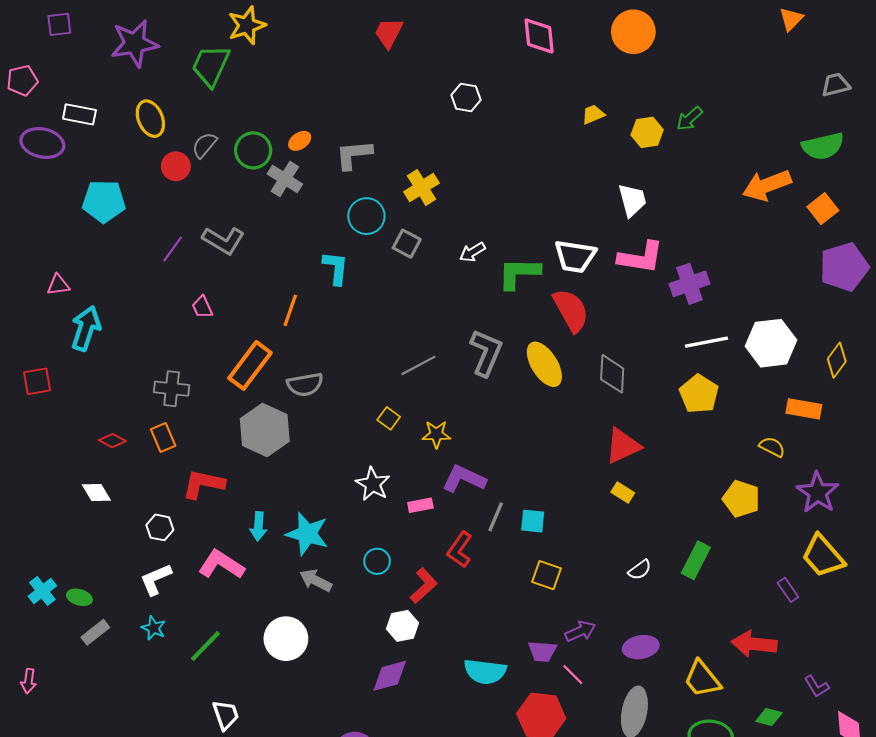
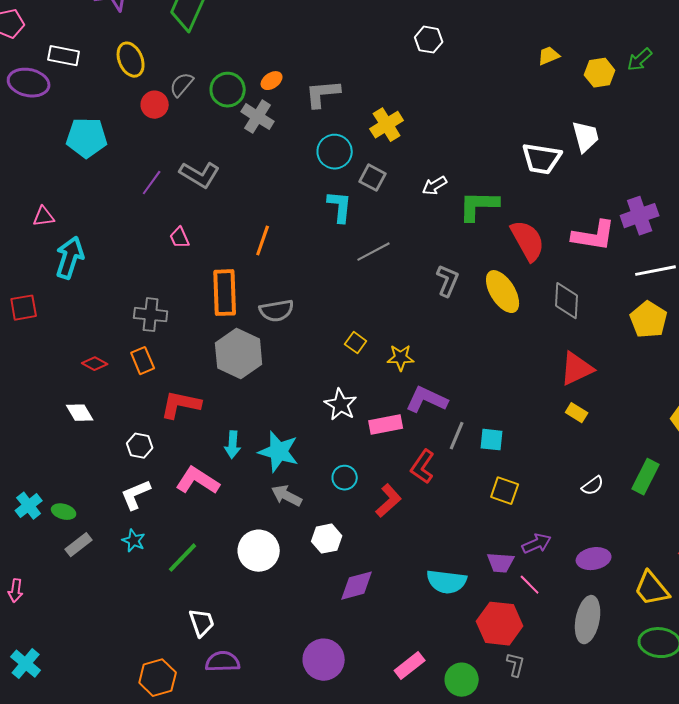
white trapezoid: (575, 256) -> (542, 159), moved
pink L-shape: (641, 257) -> (594, 236), moved
cyan L-shape: (336, 268) -> (340, 207), moved
gray L-shape: (486, 353) -> (448, 281), size x0.7
orange rectangle: (250, 365) -> (225, 293), turned -39
gray line: (418, 365) -> (374, 252), moved
pink rectangle: (420, 505) -> (386, 425), size x1.4
white hexagon: (402, 626) -> (327, 539), moved

